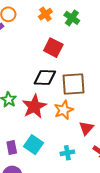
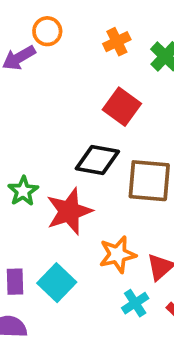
orange star: (64, 110) -> (118, 254), moved
cyan cross: (67, 153) -> (135, 303), moved, turned -32

